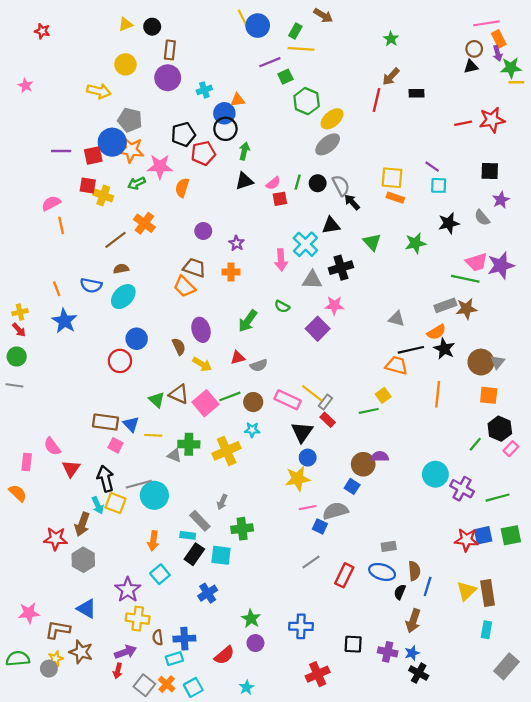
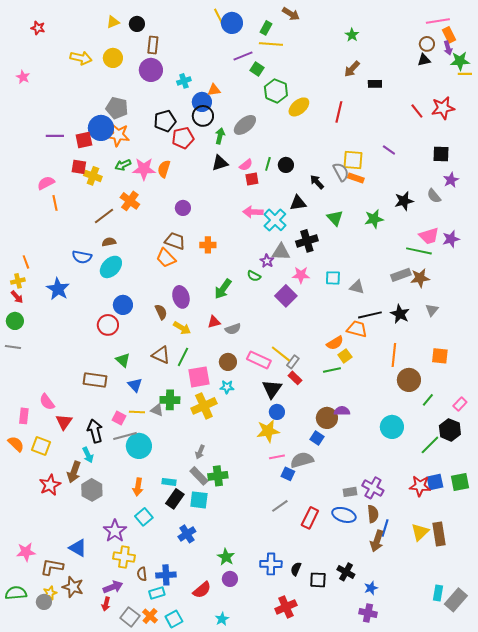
green square: (285, 77) -> (257, 69), turned -32
yellow arrow: (99, 91) -> (81, 58), moved
red line: (376, 100) -> (339, 112), moved
red line: (463, 123) -> (417, 111), turned 63
gray ellipse: (328, 144) -> (245, 125), moved
pink star: (160, 167) -> (144, 169), moved
gray semicircle: (341, 185) -> (341, 172), moved
cyan square: (439, 185) -> (333, 278), moved
purple star: (237, 243) -> (267, 261), moved
pink arrow: (281, 260) -> (253, 212), moved, turned 96
purple star: (501, 265) -> (451, 239), size x0.7
orange line: (57, 289) -> (26, 262), moved
orange semicircle: (436, 332) -> (335, 343), moved
brown circle: (481, 362) -> (409, 380), moved
gray triangle: (498, 362) -> (432, 310), moved
green line: (230, 396) -> (183, 357), moved, turned -42
green triangle: (157, 400) -> (123, 360), moved
pink square: (205, 403) -> (199, 377), moved, turned 30
blue triangle: (131, 424) -> (135, 385), moved
black hexagon: (500, 429) -> (450, 430), moved
yellow line: (153, 435) -> (137, 412), moved
pink square: (116, 445) -> (119, 418), moved
purple cross: (462, 489) -> (373, 488), moved
green line: (498, 498) -> (430, 445), moved, turned -30
yellow square: (116, 503) -> (41, 446), moved
gray rectangle: (200, 521) -> (199, 476), moved
red star: (56, 539) -> (50, 485), turned -30
gray hexagon: (83, 560) -> (92, 490), moved
black semicircle: (400, 592) -> (296, 569), moved
brown arrow: (413, 621) -> (377, 541), moved
cyan rectangle: (486, 630) -> (438, 593), moved
purple cross: (388, 652) -> (368, 613), moved
black cross: (419, 673) -> (346, 572), moved

